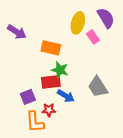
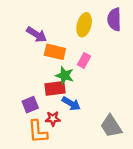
purple semicircle: (106, 18) -> (114, 19), turned -150
purple arrow: (17, 32) -> (37, 35), moved
pink rectangle: (93, 37) -> (84, 60), moved, turned 64
gray trapezoid: (98, 87) -> (111, 126), moved

